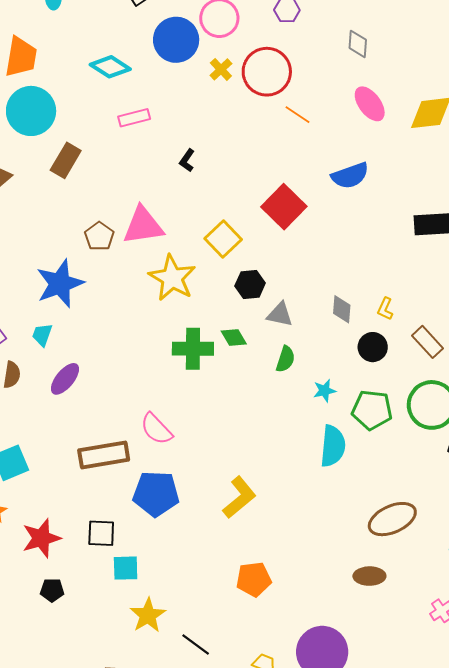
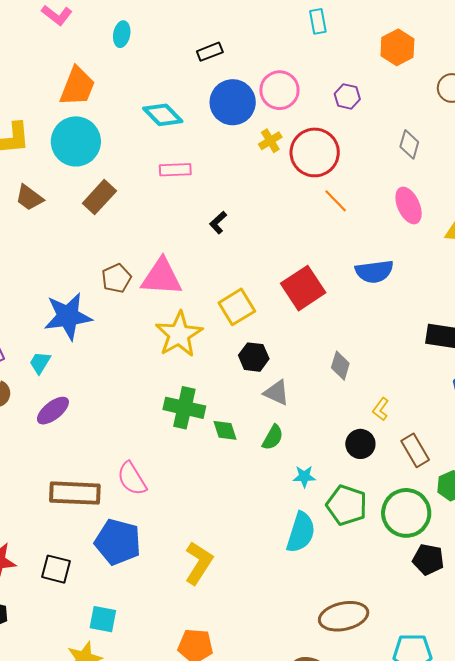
gray diamond: (342, 309) -> (340, 366), moved
green diamond: (234, 338) -> (225, 430), moved
yellow L-shape: (239, 497) -> (199, 563), turned -30
cyan square: (126, 568) -> (103, 619), moved

